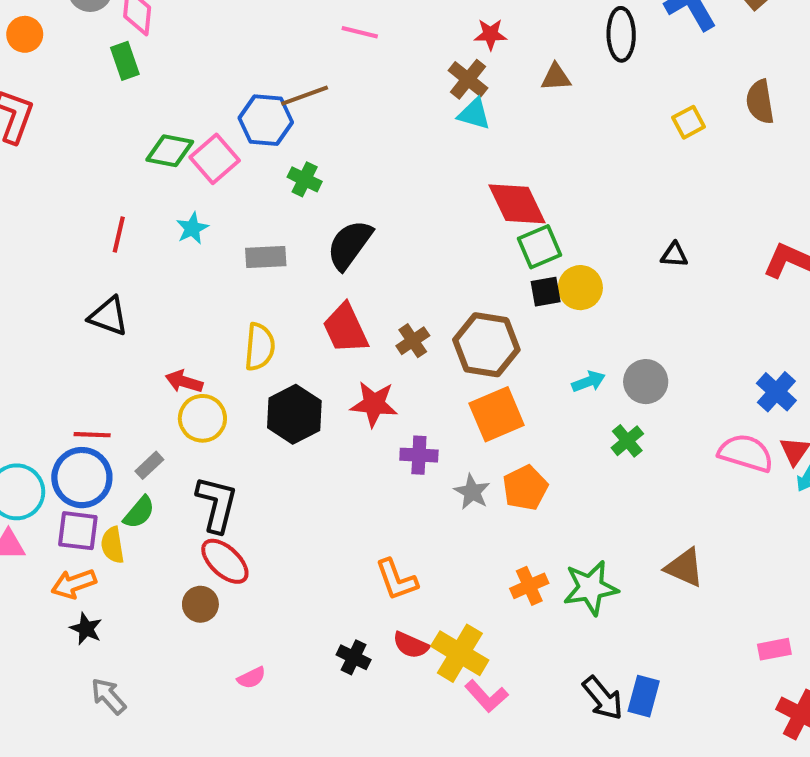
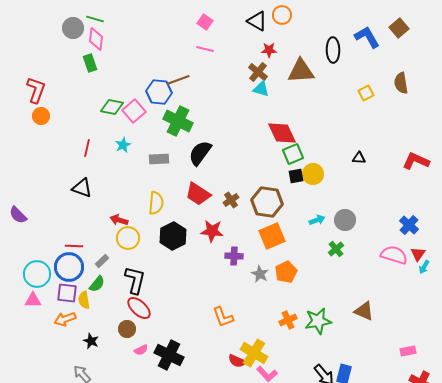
orange circle: (25, 34) -> (41, 116), moved
brown triangle: (556, 77) -> (301, 71), size x1.8
green cross: (305, 179) -> (178, 121), size x1.8
red trapezoid: (345, 328) -> (198, 194), turned -32
black star: (86, 629) -> (91, 341), moved
red semicircle: (411, 645) -> (237, 361), moved
black cross: (354, 657) -> (169, 355), moved, size x1.8
pink semicircle: (251, 678) -> (141, 350), moved

